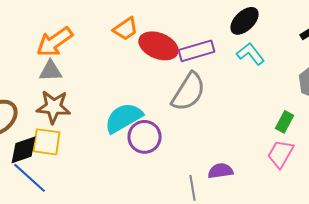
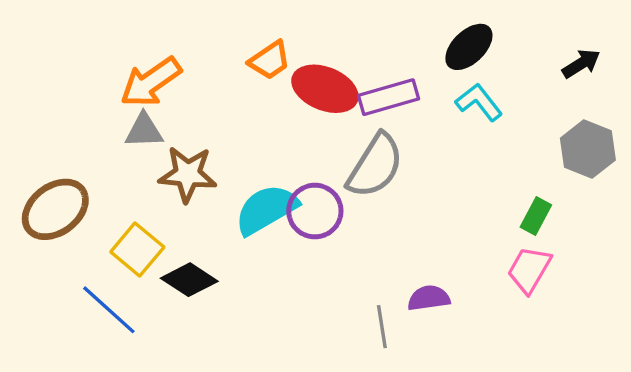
brown star: (54, 107) -> (188, 174), moved
purple circle: (144, 137) -> (315, 211), moved
yellow square: (46, 142) -> (137, 250), turned 32
black diamond: (24, 150) -> (189, 280), moved, turned 52

